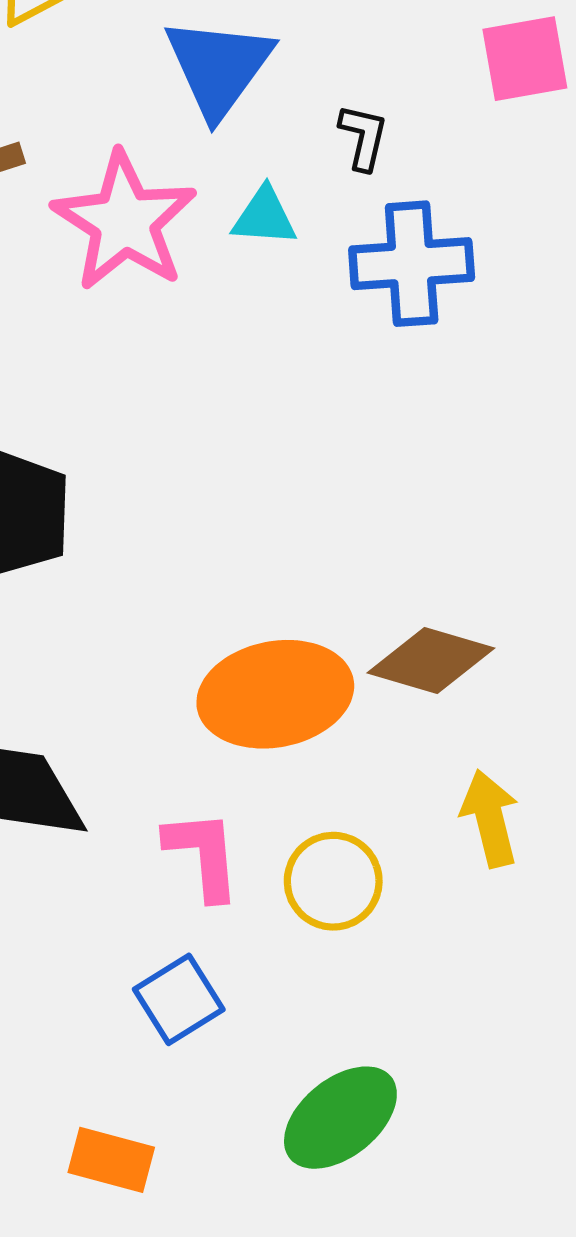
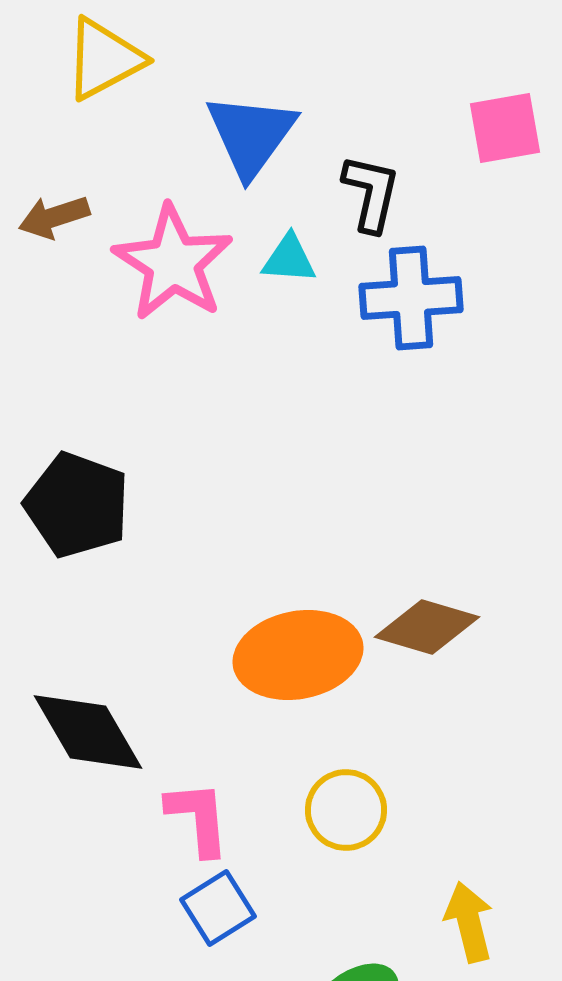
black L-shape: (363, 137) -> (371, 193), size x1.4
yellow arrow: (490, 818) -> (469, 922), moved
pink L-shape: (203, 855) -> (198, 818), moved

